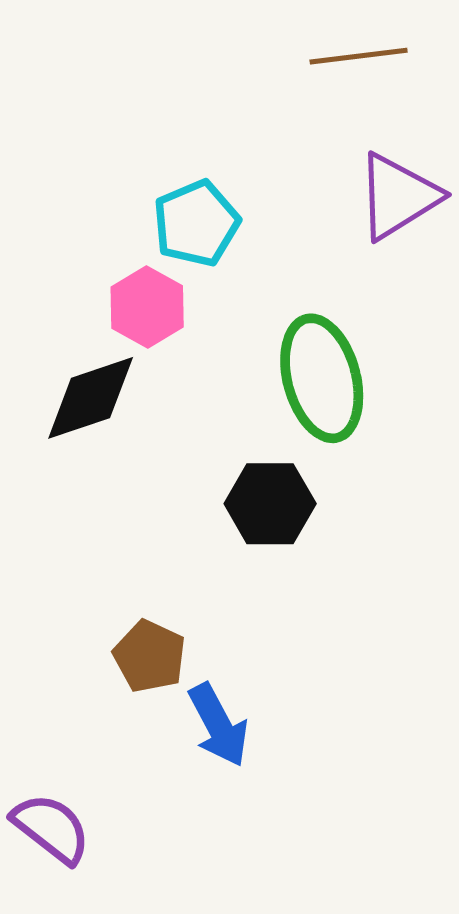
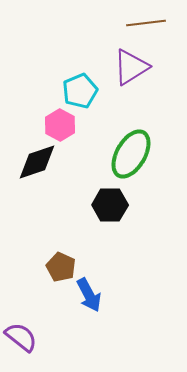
purple triangle: (398, 196) -> (131, 67), moved
green ellipse: (322, 378) -> (131, 154), turned 45

